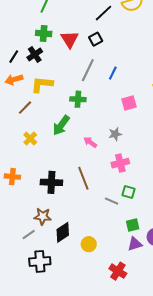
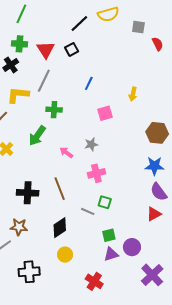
gray line: (88, 70) -> (44, 81), moved
black diamond: (63, 232) -> (60, 228), moved
black cross: (40, 261) -> (29, 272), moved

